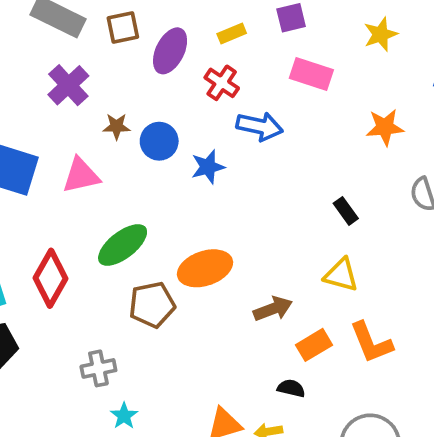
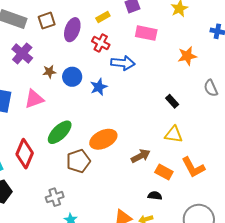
orange rectangle: (314, 345) -> (164, 172), turned 66

